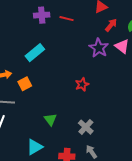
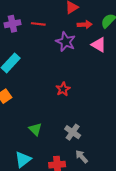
red arrow: (111, 25) -> (85, 25), turned 56
purple star: (99, 48) -> (66, 42), moved

